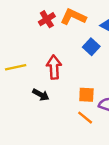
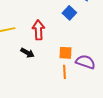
orange line: (85, 118) -> (64, 72), turned 48

